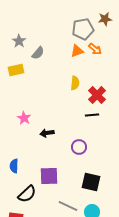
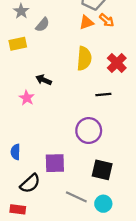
yellow semicircle: (75, 83) -> (84, 58), size x1.5
red cross: (97, 95) -> (117, 63), moved
black arrow: (47, 133) -> (44, 80), moved, turned 32
purple circle: (79, 147) -> (89, 131), size x1.5

